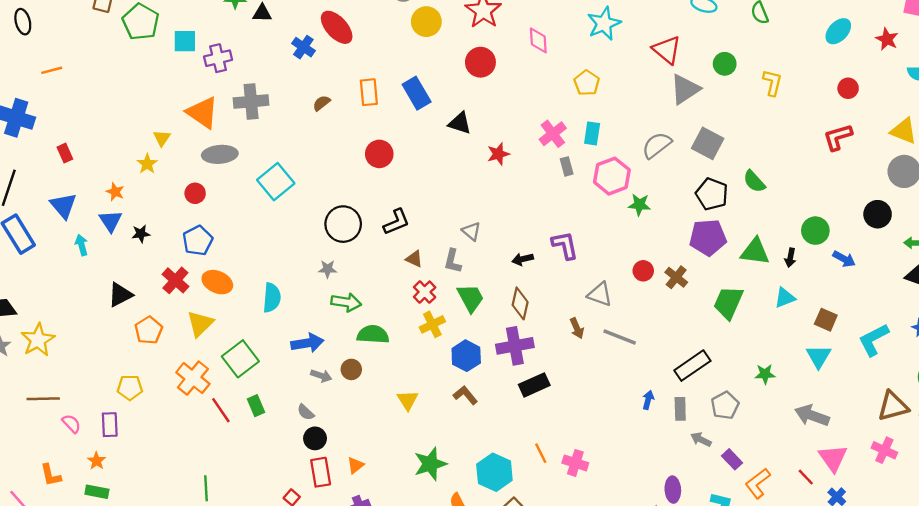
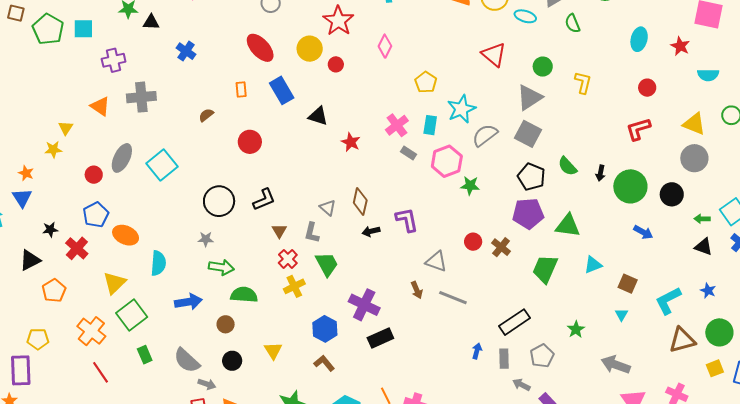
yellow circle: (426, 22) -> (310, 49), moved
cyan star: (604, 24) -> (461, 109), moved
red ellipse: (337, 27) -> (260, 48), moved
cyan ellipse: (838, 31) -> (639, 39), turned -30
pink diamond: (538, 40) -> (385, 46), turned 30
cyan square: (185, 41) -> (83, 29), moved
red circle: (480, 62) -> (336, 64), size x0.6
gray triangle: (685, 89) -> (529, 97), moved
orange rectangle: (369, 92) -> (241, 89), size x0.7
brown semicircle: (321, 103) -> (206, 115), moved
orange triangle: (202, 113) -> (100, 106), size x0.7
gray ellipse: (220, 154) -> (122, 158), moved, turned -60
red star: (498, 154) -> (351, 142), turned -30
yellow star: (147, 164) -> (53, 150), turned 30
gray rectangle: (567, 166) -> (408, 153), turned -42
green circle: (815, 231) -> (630, 186), moved, size x1.4
black star: (141, 234) -> (50, 230), moved
black arrow: (790, 258) -> (601, 173), moved
brown triangle: (414, 259) -> (279, 231), turned 35
orange ellipse: (217, 282) -> (126, 235), moved
brown diamond: (520, 303) -> (360, 201), moved
yellow triangle: (200, 324) -> (114, 283), moved
purple cross: (515, 346) -> (364, 305), turned 36
blue hexagon: (466, 356) -> (325, 329), moved
cyan triangle: (819, 356) -> (621, 315), size x0.6
green star: (765, 374) -> (576, 329), turned -30
gray arrow: (321, 376) -> (207, 384), moved
brown L-shape: (465, 395) -> (324, 363), moved
brown triangle: (893, 406) -> (682, 340), moved
red line: (221, 410) -> (101, 372), moved
gray semicircle: (306, 412) -> (187, 360), size x1.8
purple rectangle: (110, 425) -> (21, 370), size x1.4
black circle: (315, 438) -> (232, 361), moved

